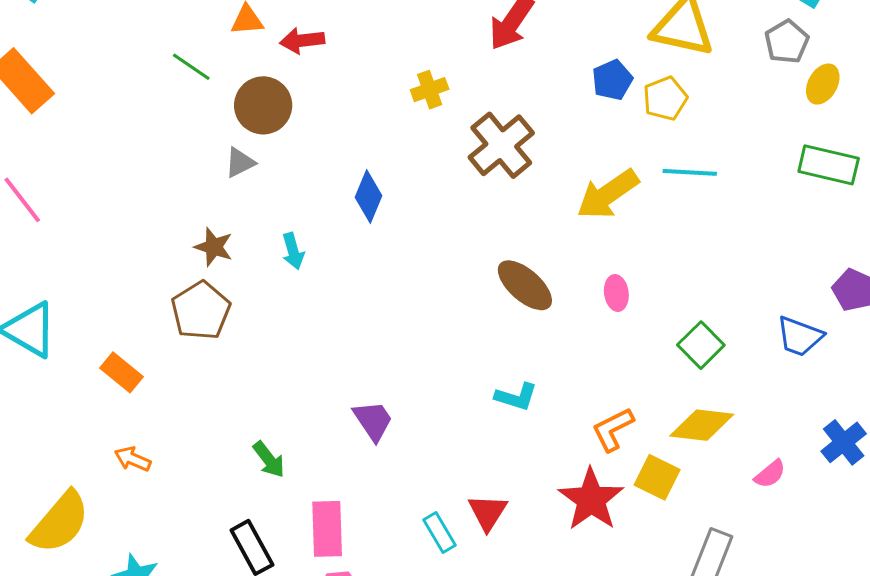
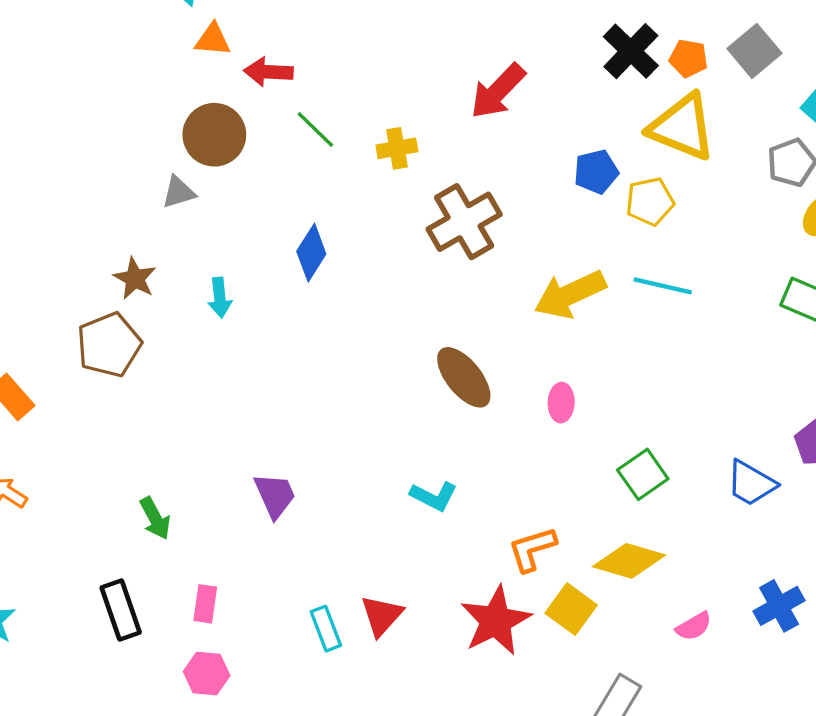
green line: (191, 67) -> (315, 129), moved
pink rectangle: (327, 529) -> (205, 604), size x0.6

